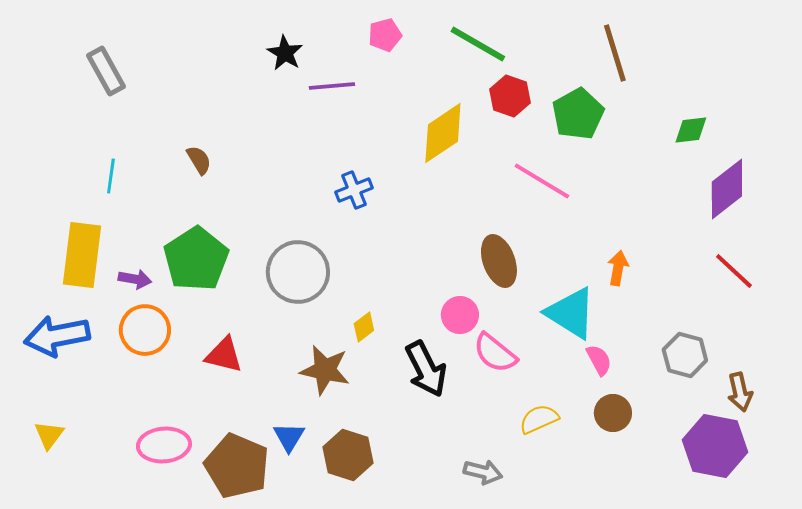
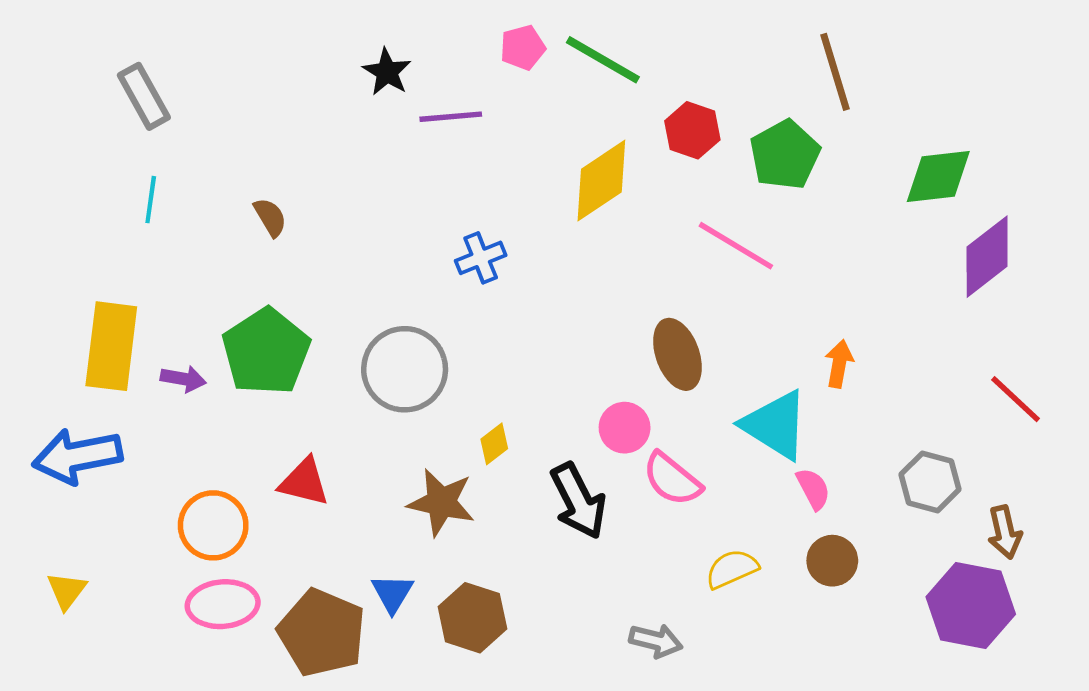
green line: (478, 44) -> (603, 60), moved
green diamond: (691, 130) -> (938, 176), size x1.5
cyan line: (111, 176) -> (151, 200), moved
red line: (734, 271) -> (1016, 399), moved
orange circle: (145, 330) -> (213, 525), moved

